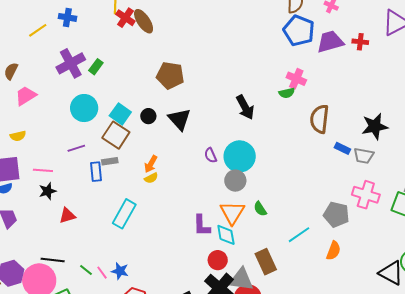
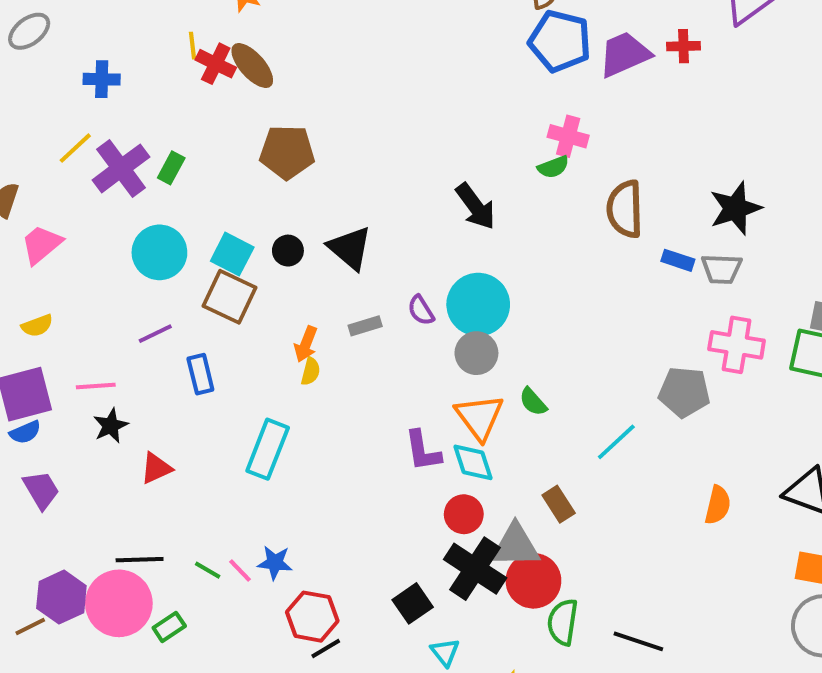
yellow line: (38, 30) -> (75, 148), moved
brown pentagon: (170, 75) -> (287, 152), moved
gray rectangle: (110, 161) -> (365, 326), moved
yellow semicircle: (151, 178) -> (311, 371), turned -40
orange semicircle: (333, 251) -> (718, 505), moved
brown rectangle: (266, 262) -> (559, 504), size x0.7

